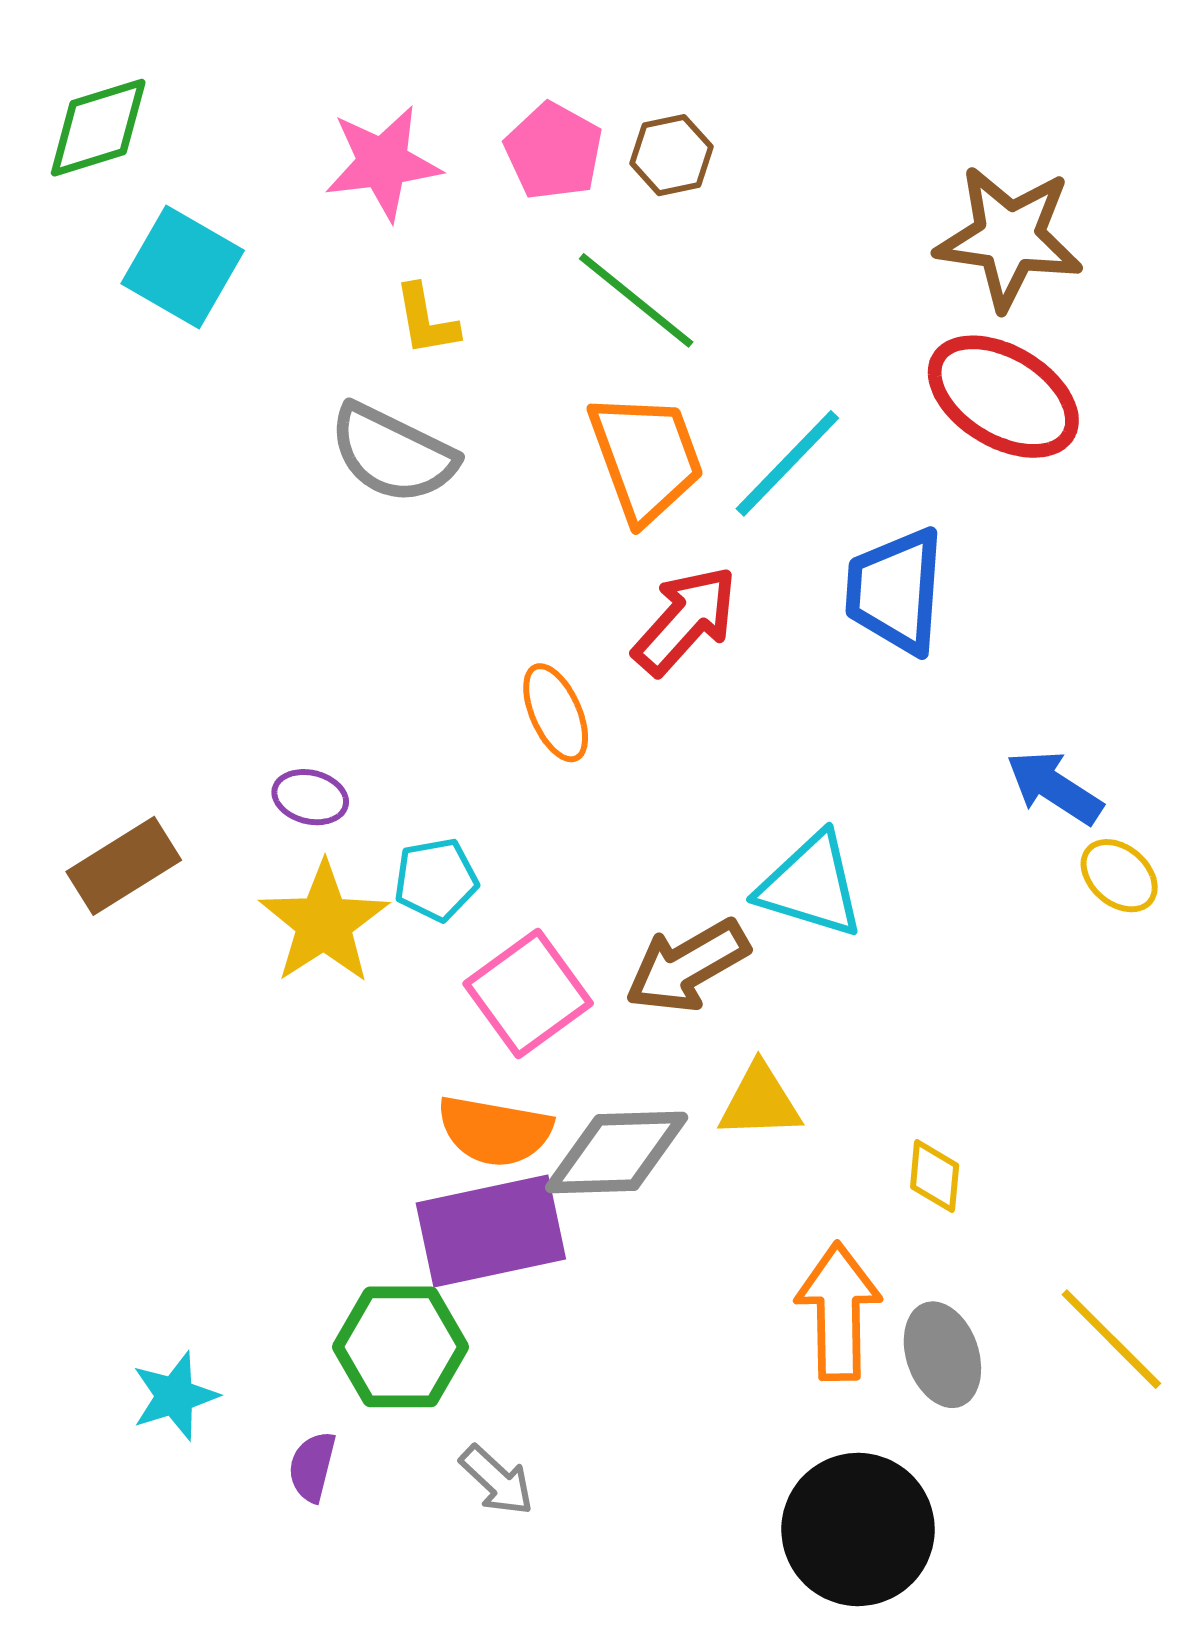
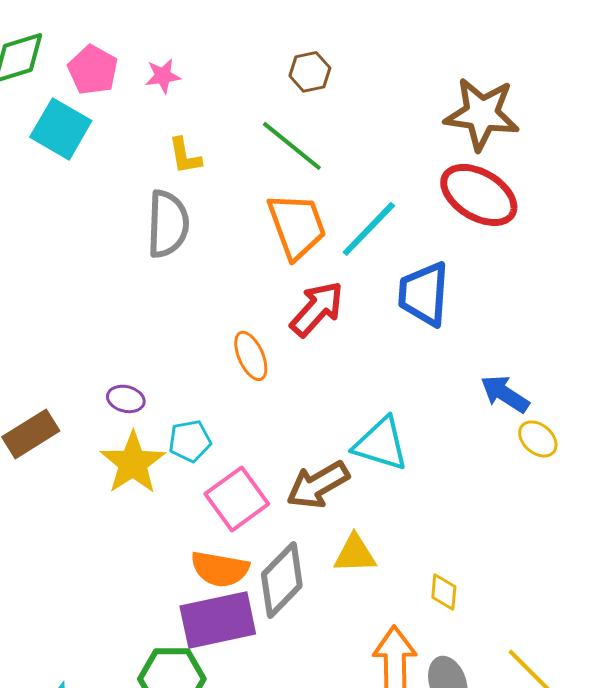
pink pentagon: (554, 151) -> (93, 70), moved
pink star: (383, 163) -> (163, 76), size x0.6
gray semicircle: (393, 454) -> (168, 224), turned -114
gray diamond: (617, 1153) -> (282, 580), turned -44

